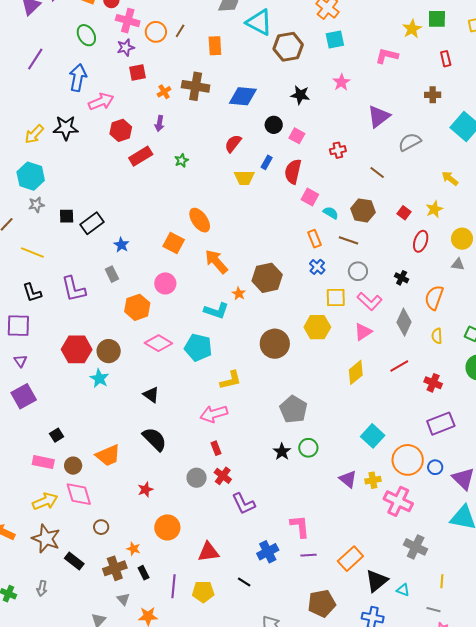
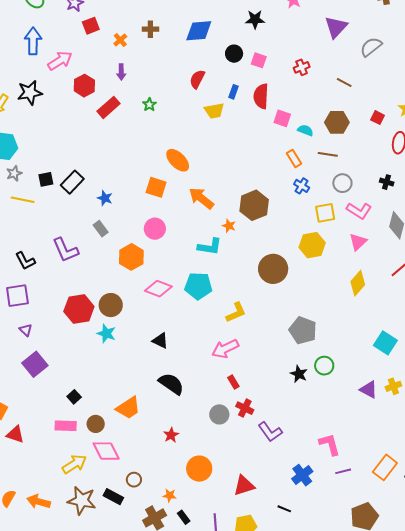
brown cross: (196, 86) -> (150, 29), size x0.6
yellow line: (32, 252) -> (23, 200), moved
black rectangle: (74, 561) -> (113, 497), moved

